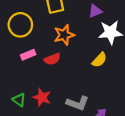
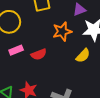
orange star: (64, 35) -> (62, 31), moved

